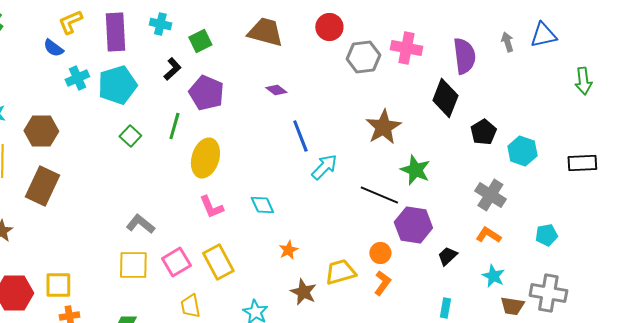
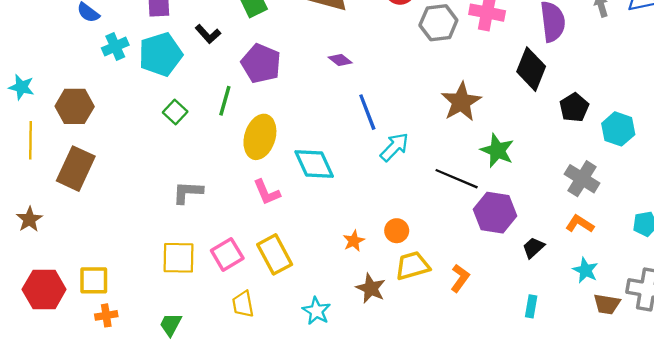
black L-shape: (172, 69) -> (208, 34), moved, turned 90
cyan diamond: (262, 205) -> (314, 164), moved, size x1.5
gray L-shape: (140, 224) -> (188, 192), moved, turned -36
orange circle: (380, 253) -> (397, 231), moved

